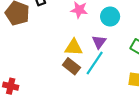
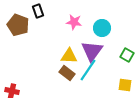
purple triangle: (99, 42) -> (92, 51), size x1.6

